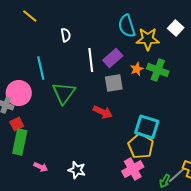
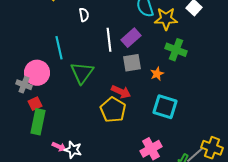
orange star: (137, 69) -> (157, 74), moved
yellow pentagon: (141, 146) -> (113, 110), moved
white star: (77, 170) -> (73, 150), moved

